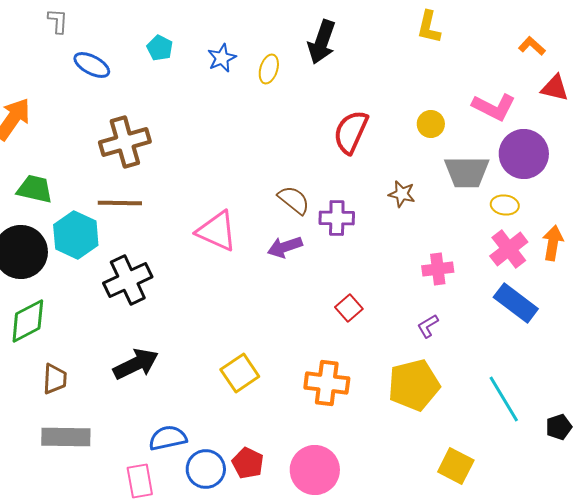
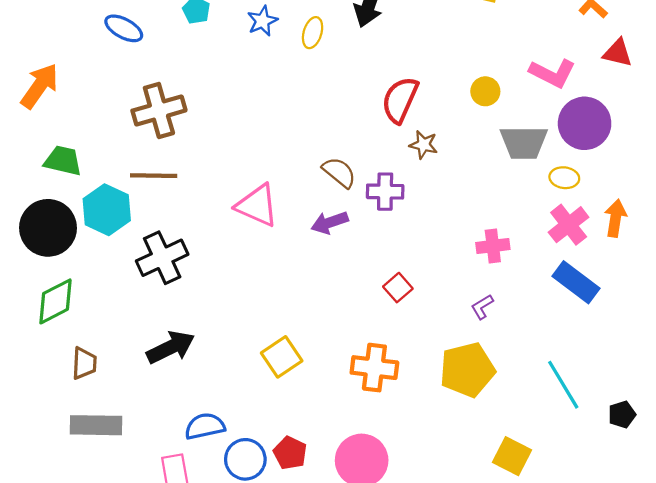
brown star: (402, 194) -> (423, 145), moved

